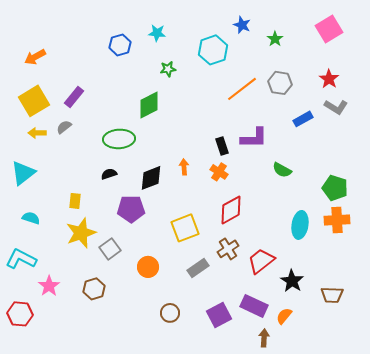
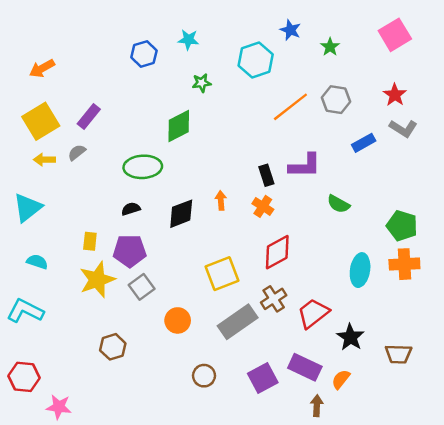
purple pentagon: (131, 209) -> (130, 251), moved
gray square: (110, 249) -> (142, 287), moved
gray rectangle: (198, 268) -> (238, 322), size x1.5
pink star: (49, 286) -> (59, 407), moved, turned -30

